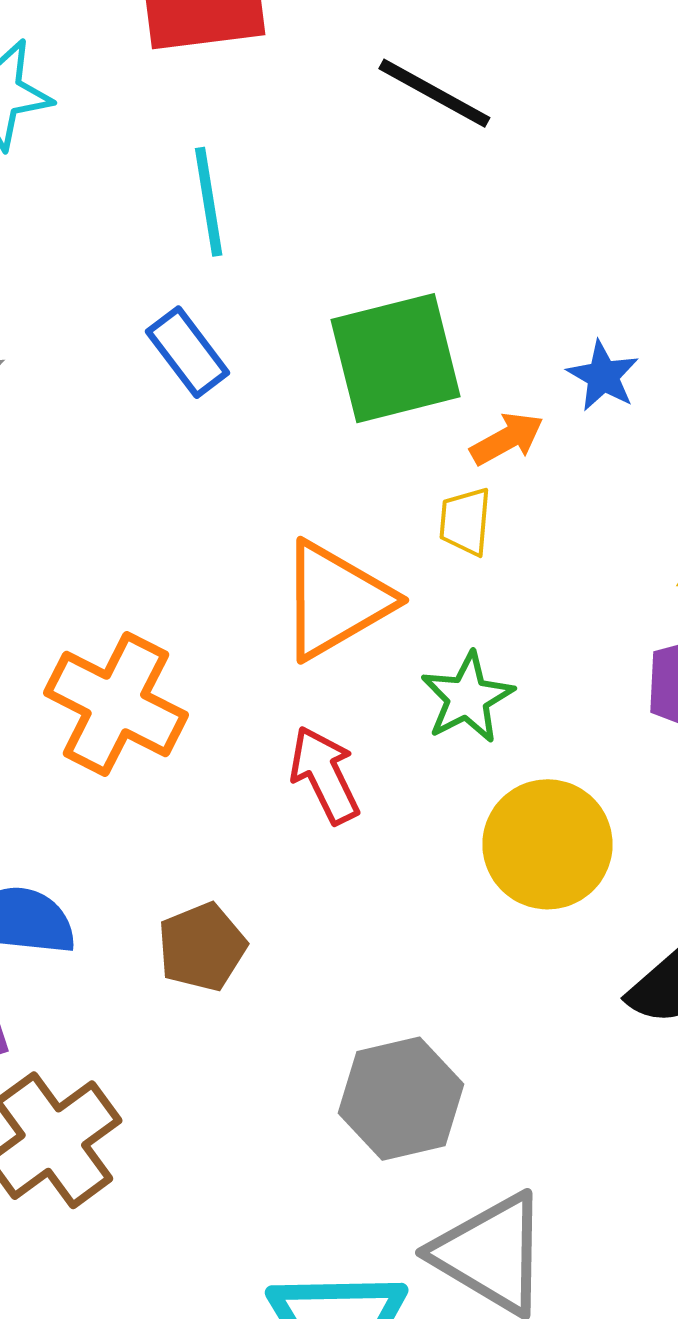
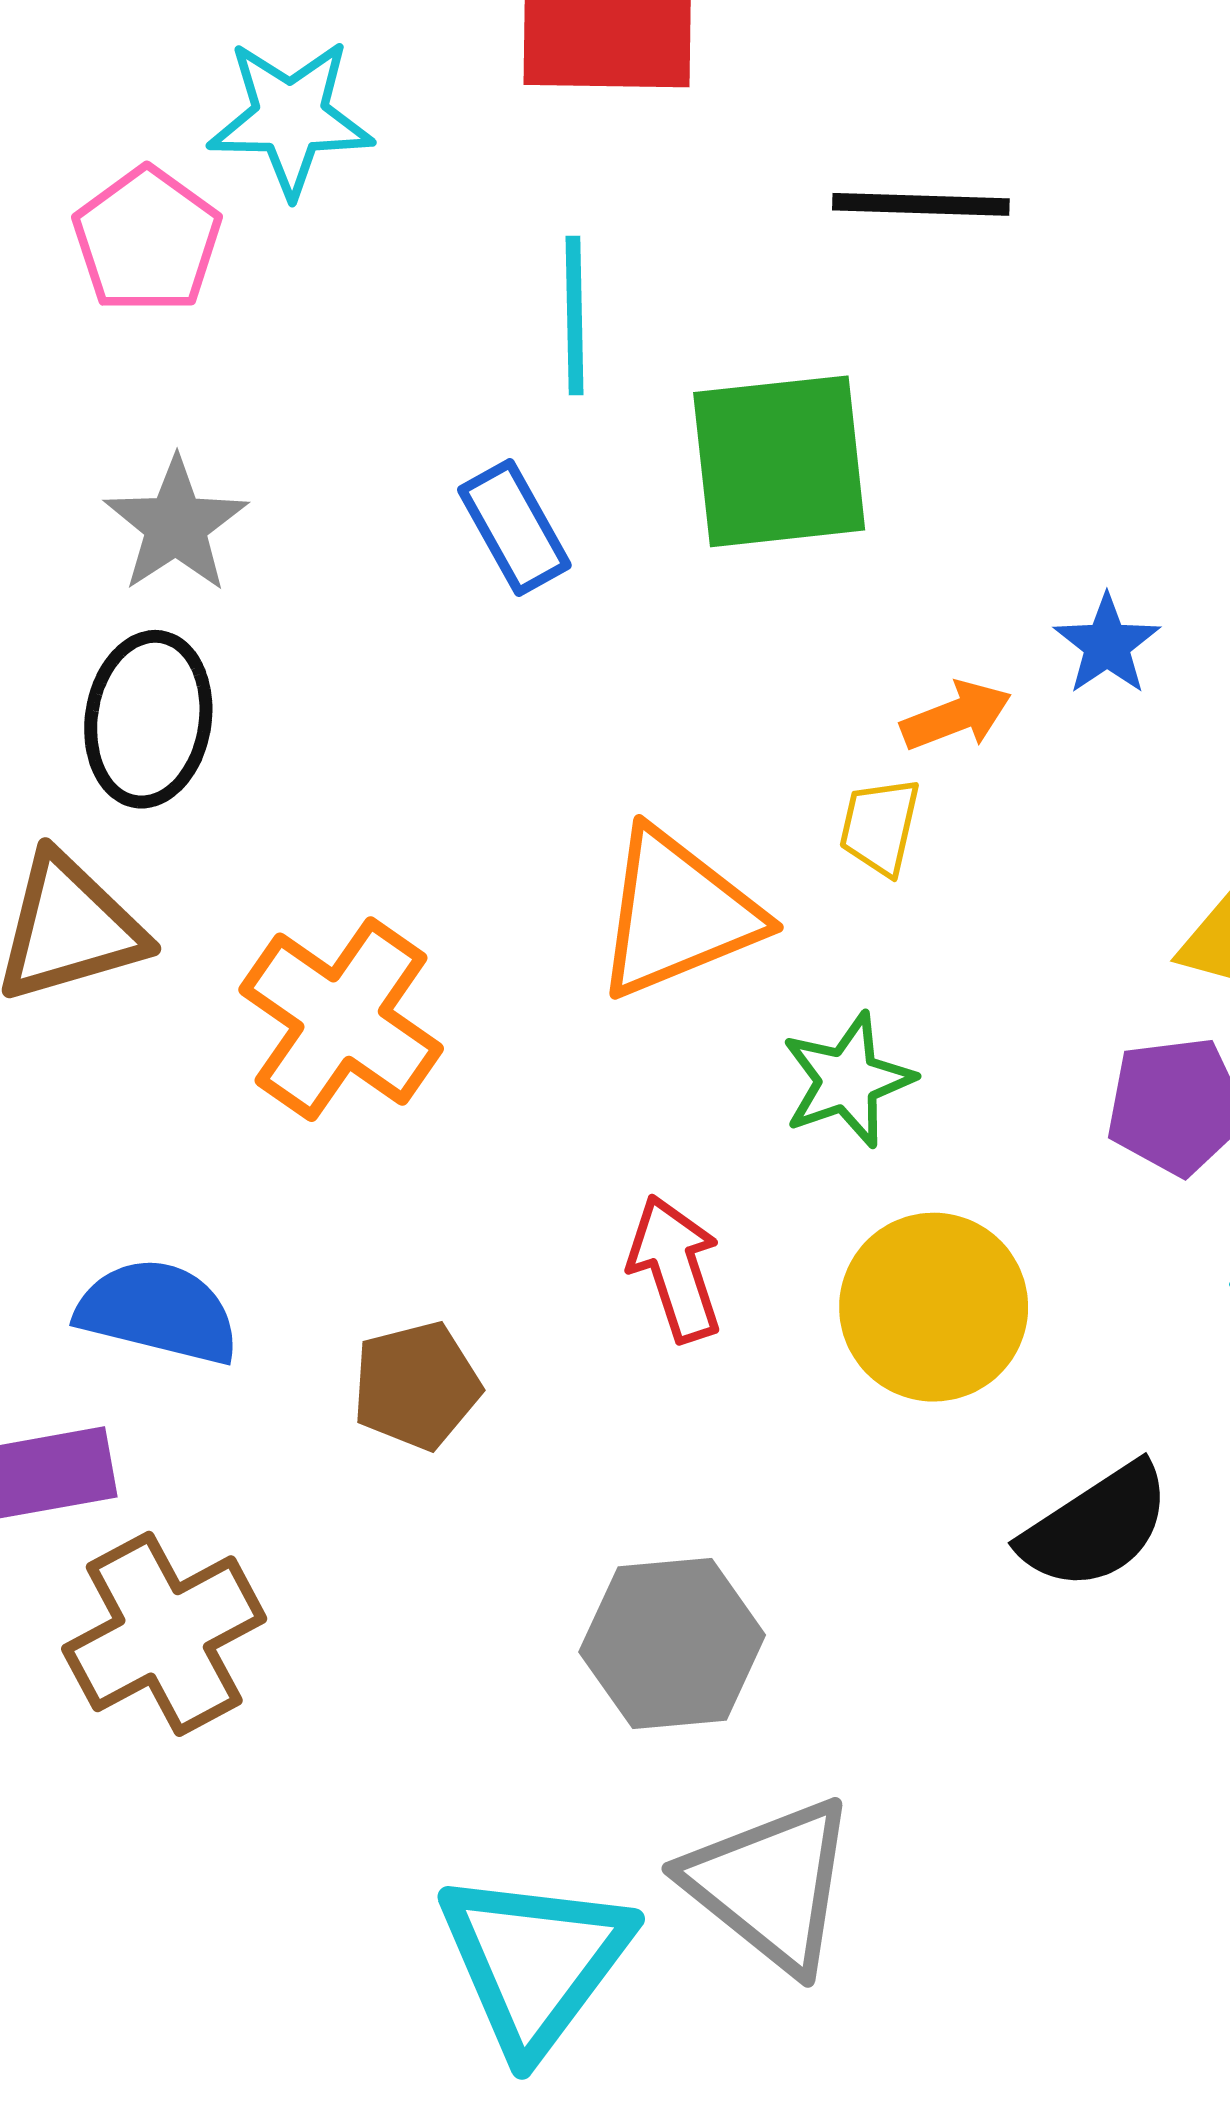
black line: (434, 93) -> (921, 204), turned -35
green square: (396, 358) -> (779, 461), moved
red arrow: (325, 775) -> (675, 1268), moved

